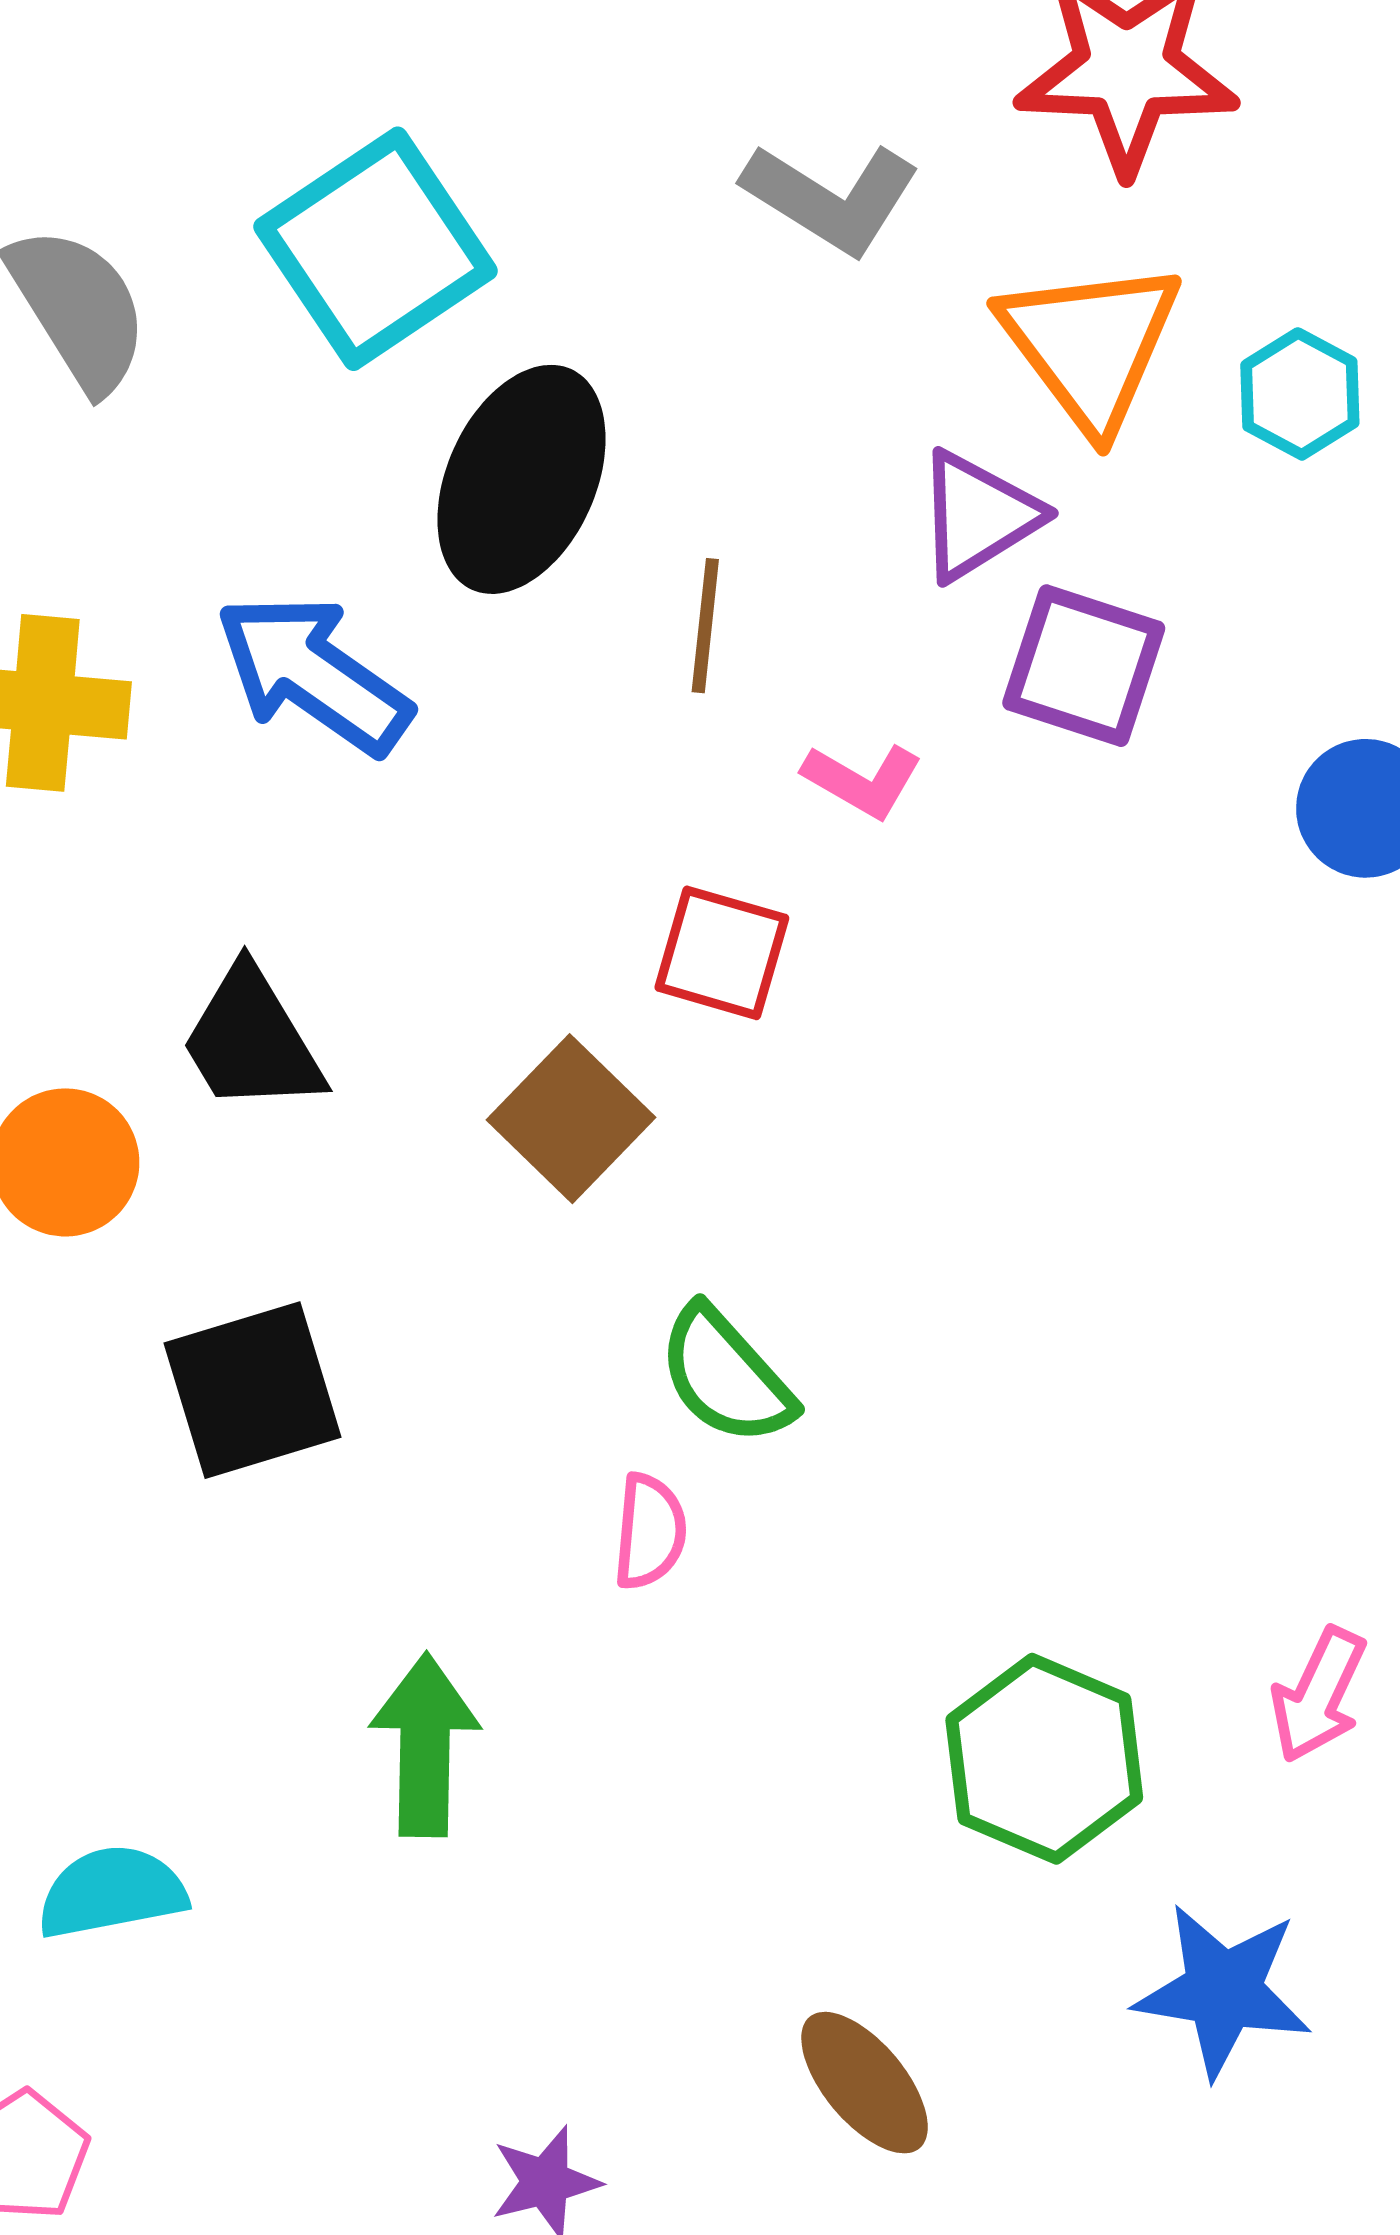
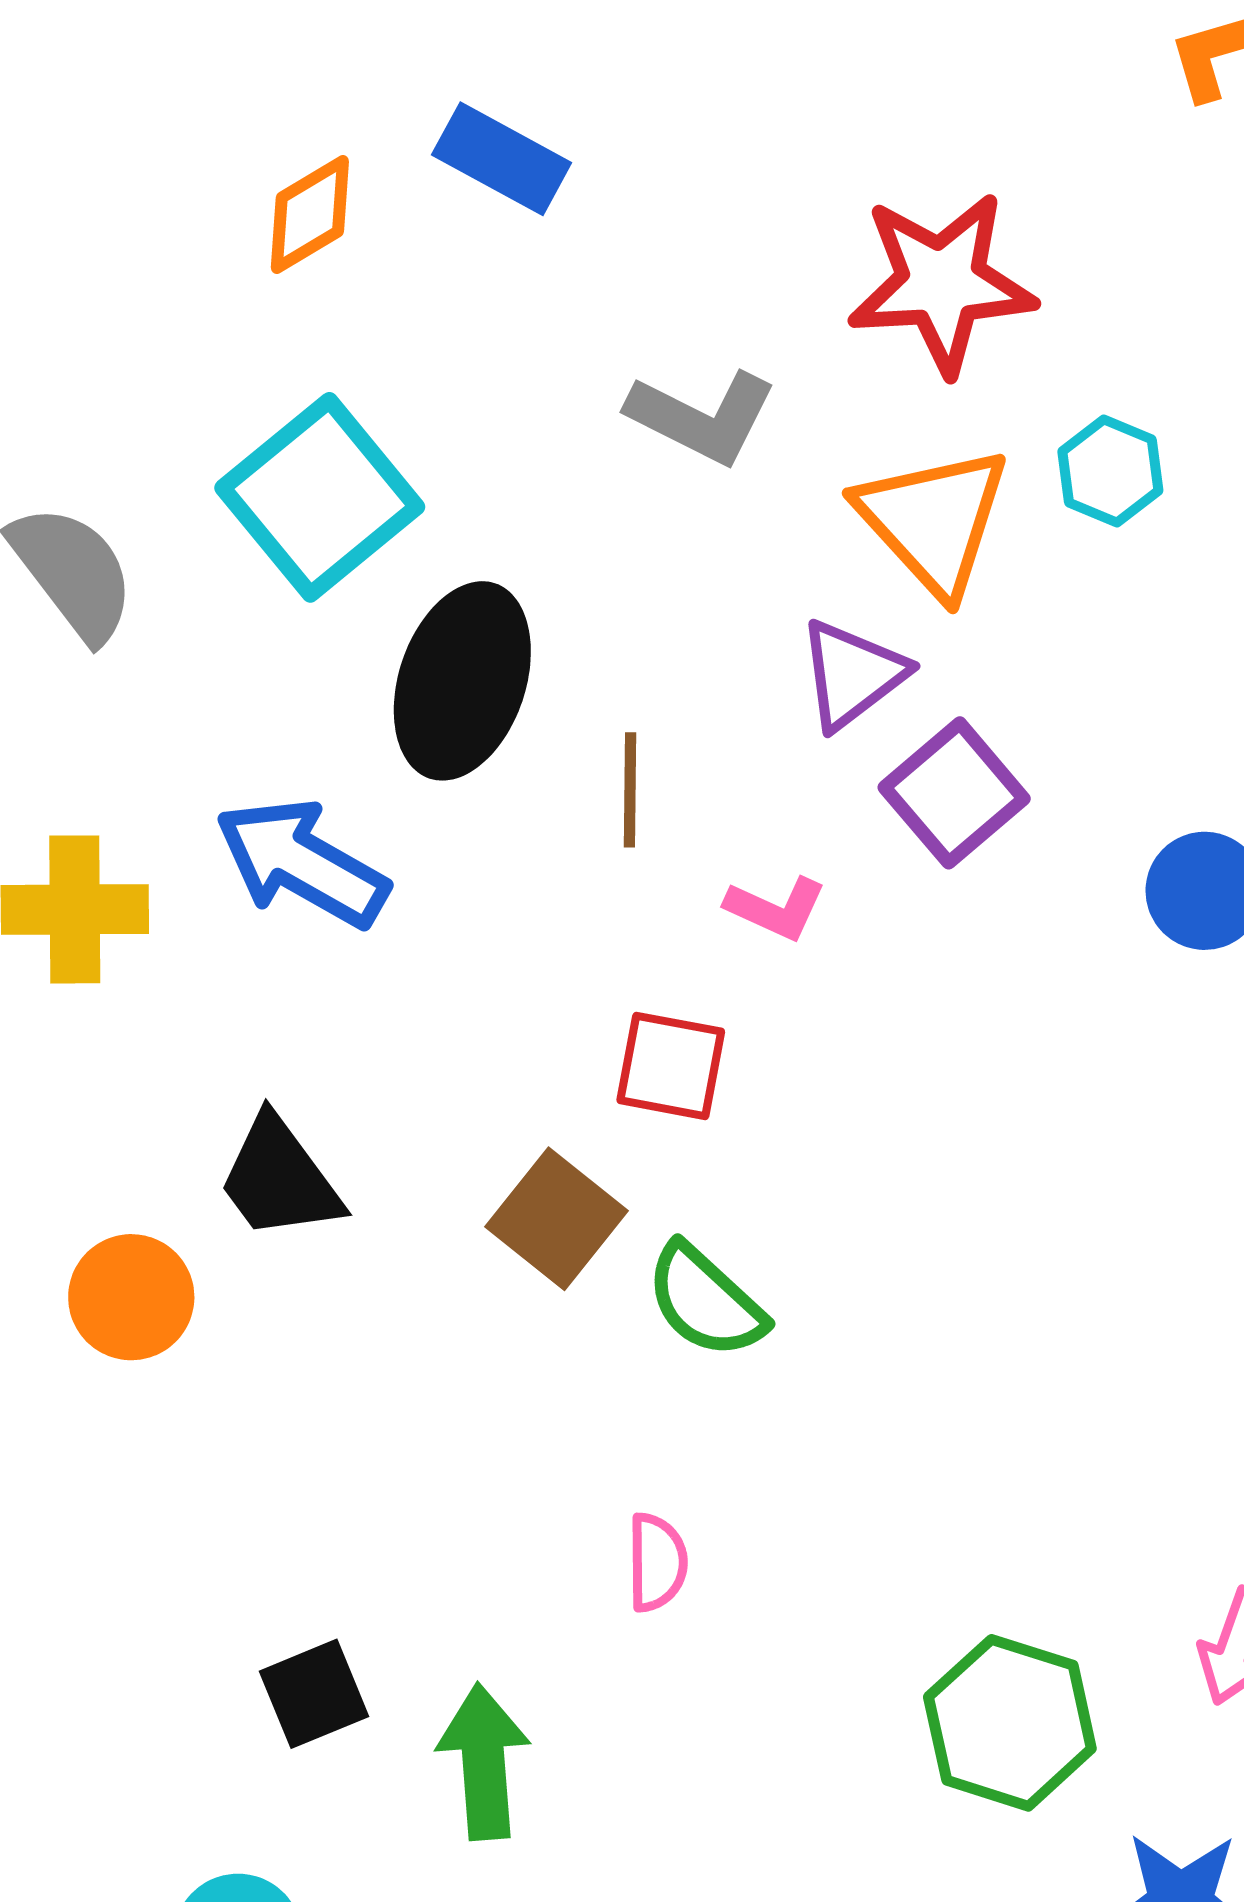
cyan hexagon: (1300, 394) -> (1110, 471), moved
purple square: (1084, 666) -> (954, 793), turned 37
green semicircle: (726, 1376) -> (706, 1301), moved
black square: (253, 1390) -> (314, 1694), moved, size x0.7

